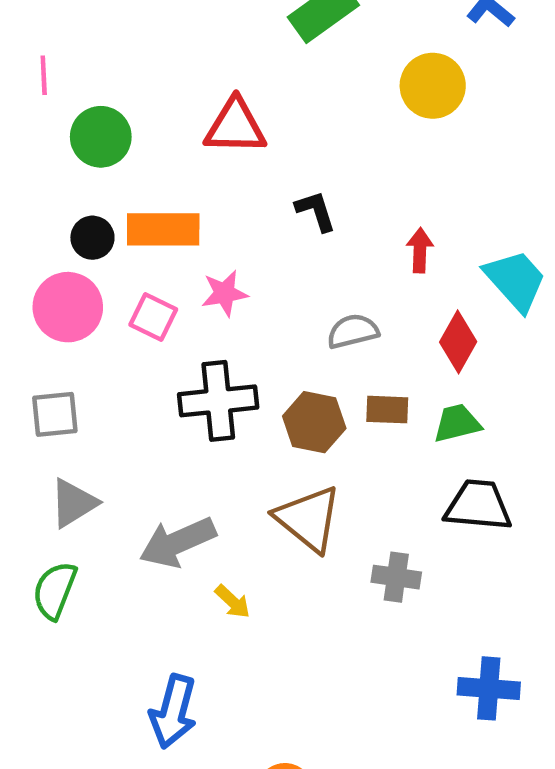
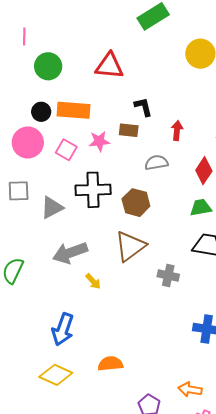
red arrow: (420, 250) -> (177, 131), moved
brown rectangle: (387, 410) -> (129, 130), moved
gray triangle: (73, 503) -> (52, 207), moved
brown triangle: (308, 519) -> (130, 246), turned 40

